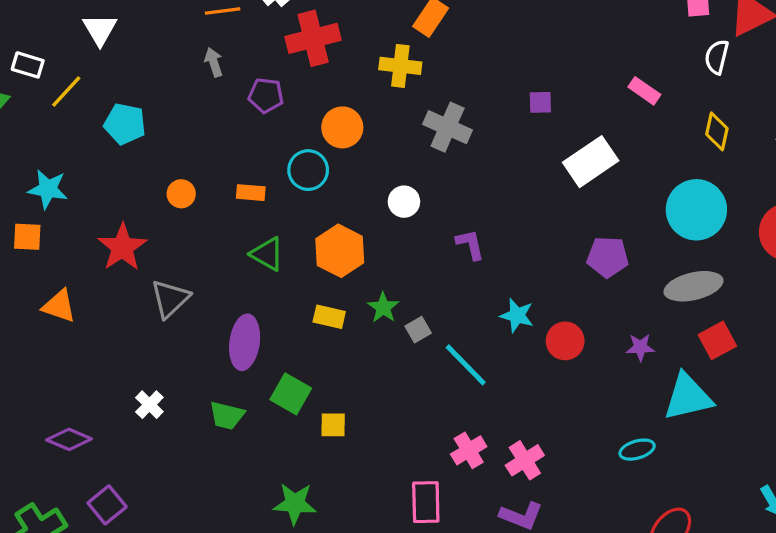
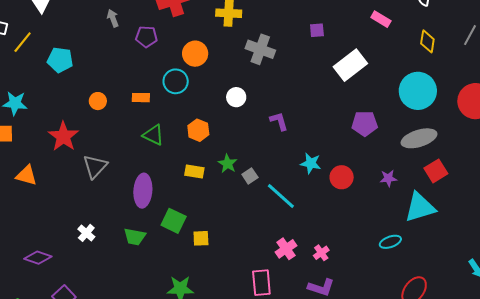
orange hexagon: (340, 251) -> (198, 130), size x0.7
pink cross: (525, 460) -> (321, 253), size x0.7

